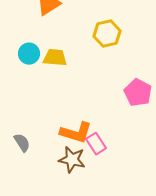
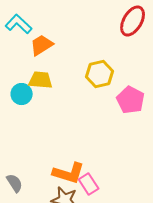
yellow trapezoid: (55, 58) -> (41, 80), moved
pink pentagon: (138, 93) -> (131, 100), moved

